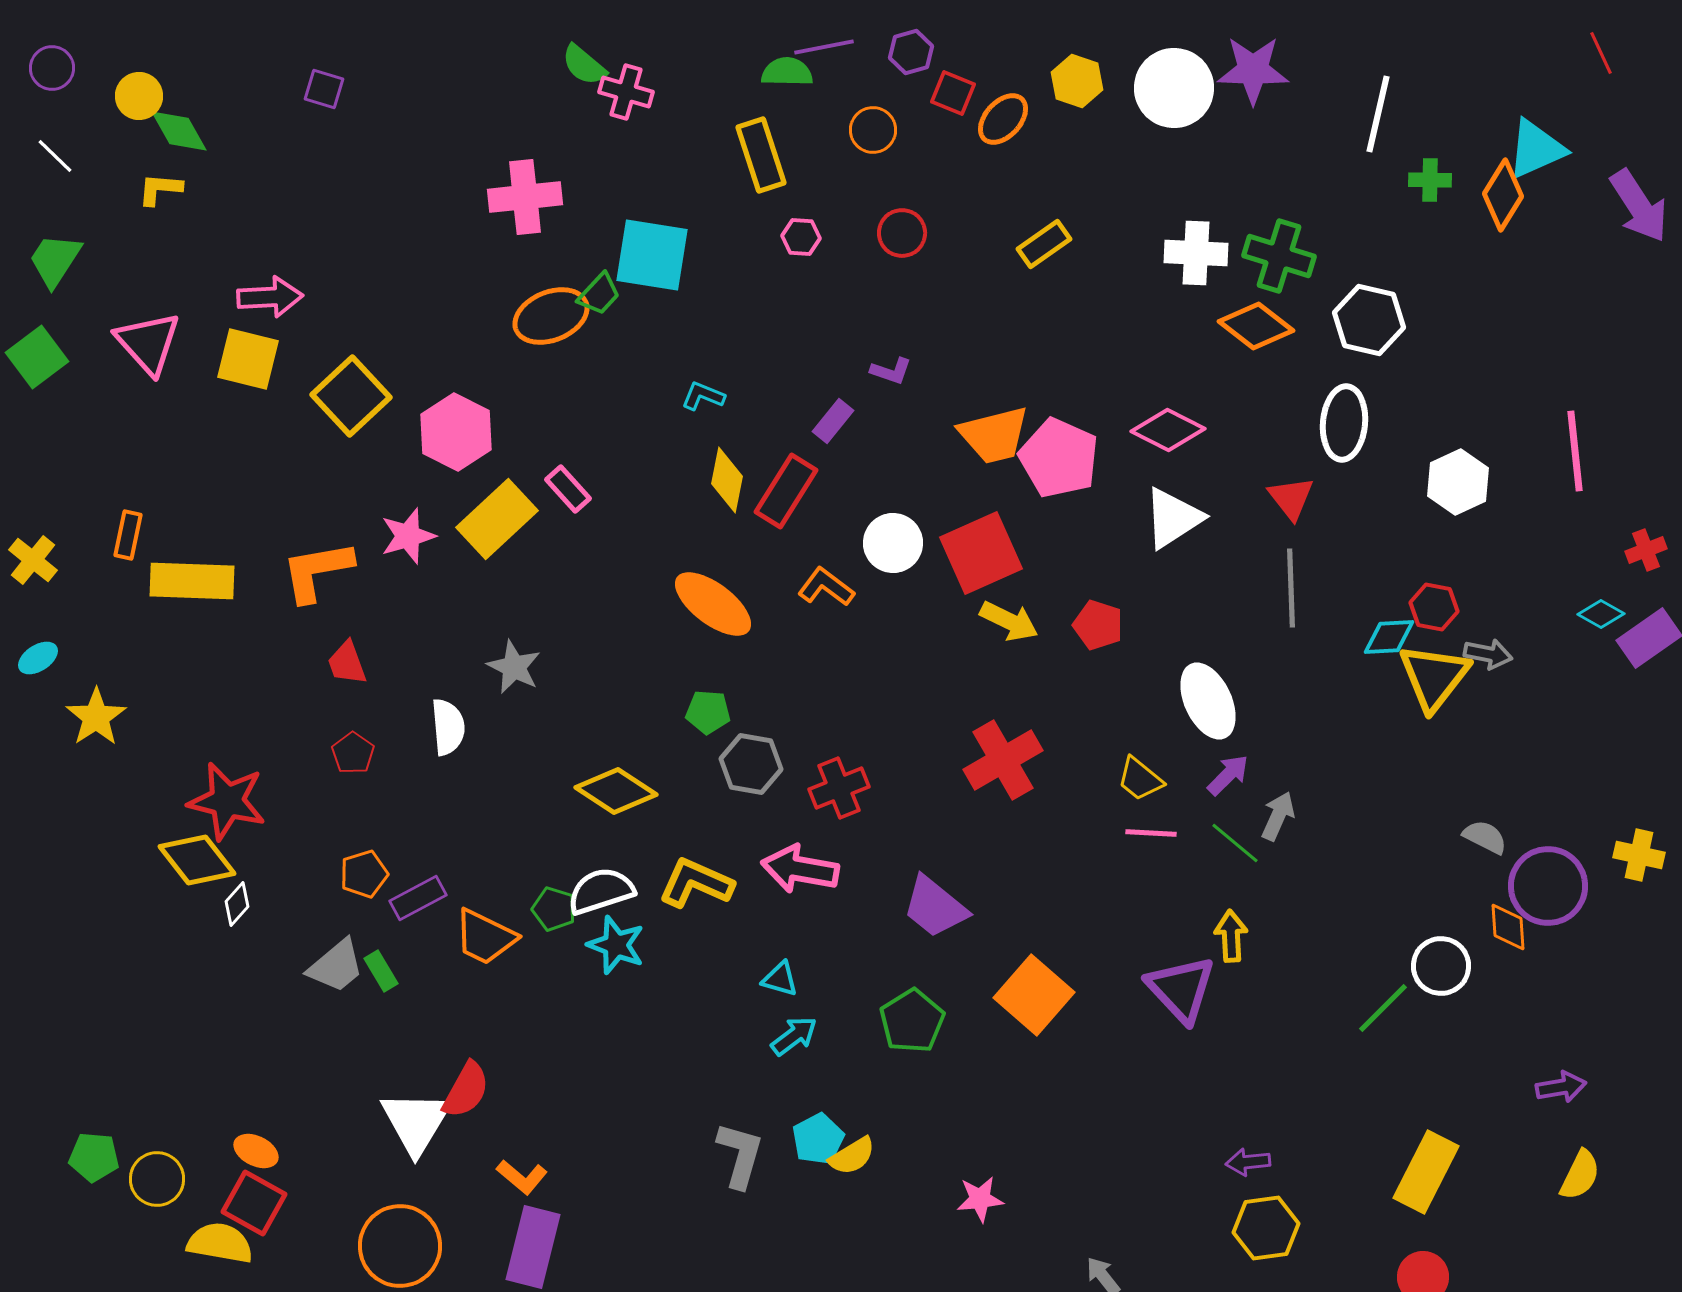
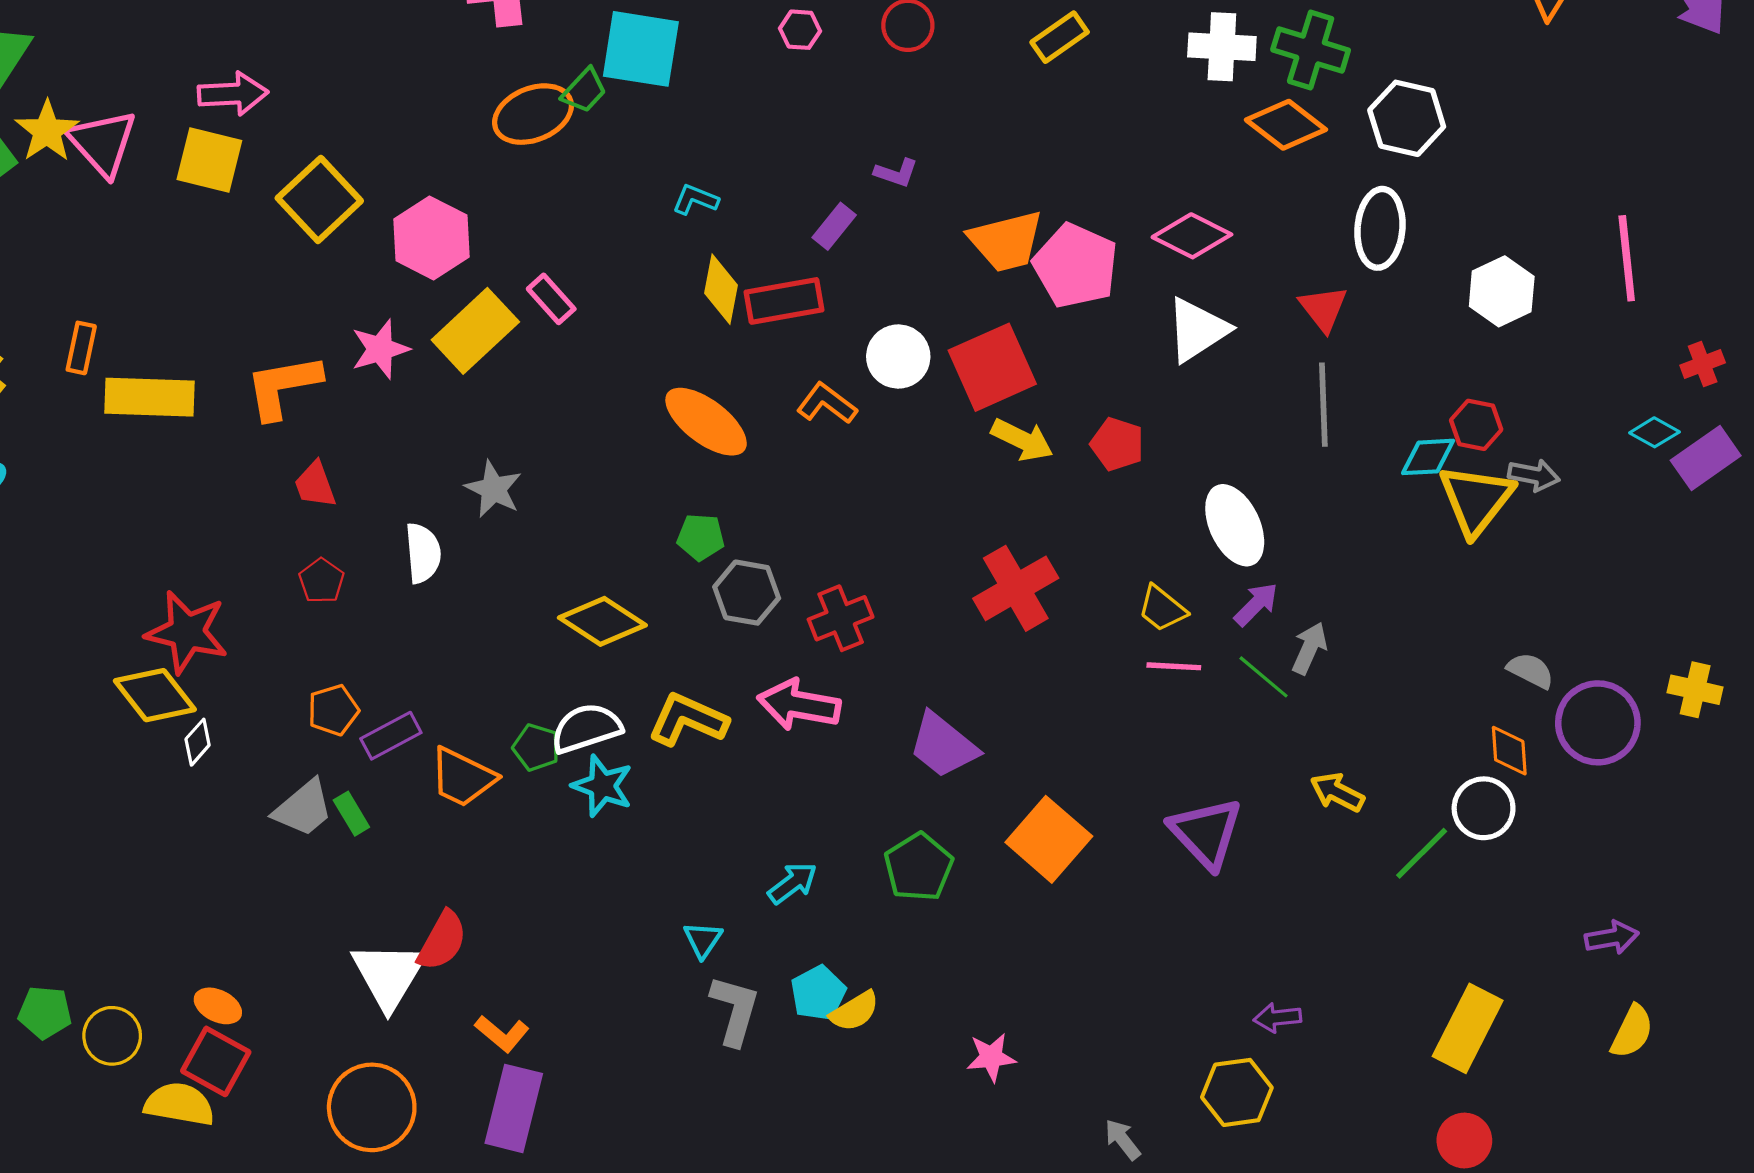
red rectangle: (786, 491) -> (784, 301), turned 48
yellow star: (96, 717) -> (47, 131), moved
orange diamond: (1508, 927) -> (1509, 751), moved
yellow arrow: (1231, 936) -> (1337, 792), moved, turned -60
cyan triangle: (780, 979) -> (703, 940), moved, turned 48
yellow hexagon: (1266, 1228) -> (1237, 1092), moved

